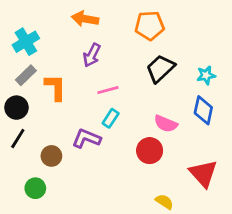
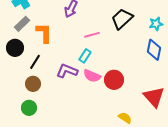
pink line: (108, 90) -> (92, 35), moved
pink semicircle: (166, 124) -> (92, 76), moved
black line: (18, 138) -> (35, 62), moved
brown circle: (51, 156) -> (33, 84), moved

